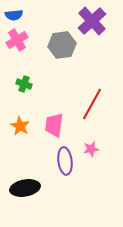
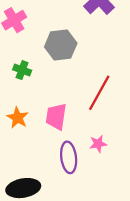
gray hexagon: (62, 45) -> (61, 45), moved

